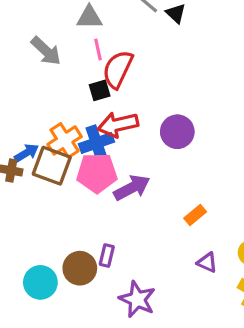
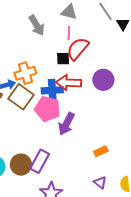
purple circle: (177, 132) -> (103, 80), moved
orange cross: (65, 140) -> (25, 73), moved
purple arrow: (132, 188) -> (66, 124), turned 130
purple rectangle: (107, 256) -> (40, 161), size x1.6

